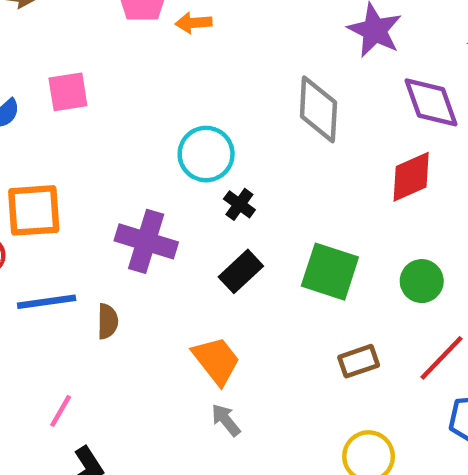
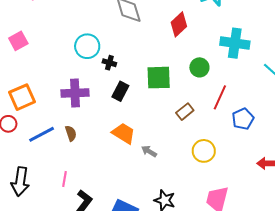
gray arrow: (226, 420) -> (149, 151), moved

